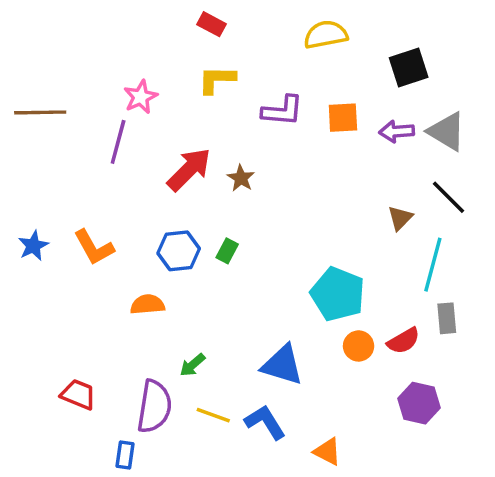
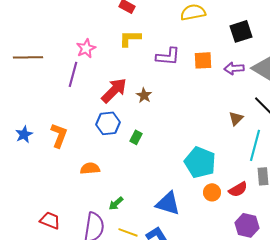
orange L-shape: (94, 247) -> (59, 135), turned -130
blue hexagon: (179, 251) -> (108, 123), moved

